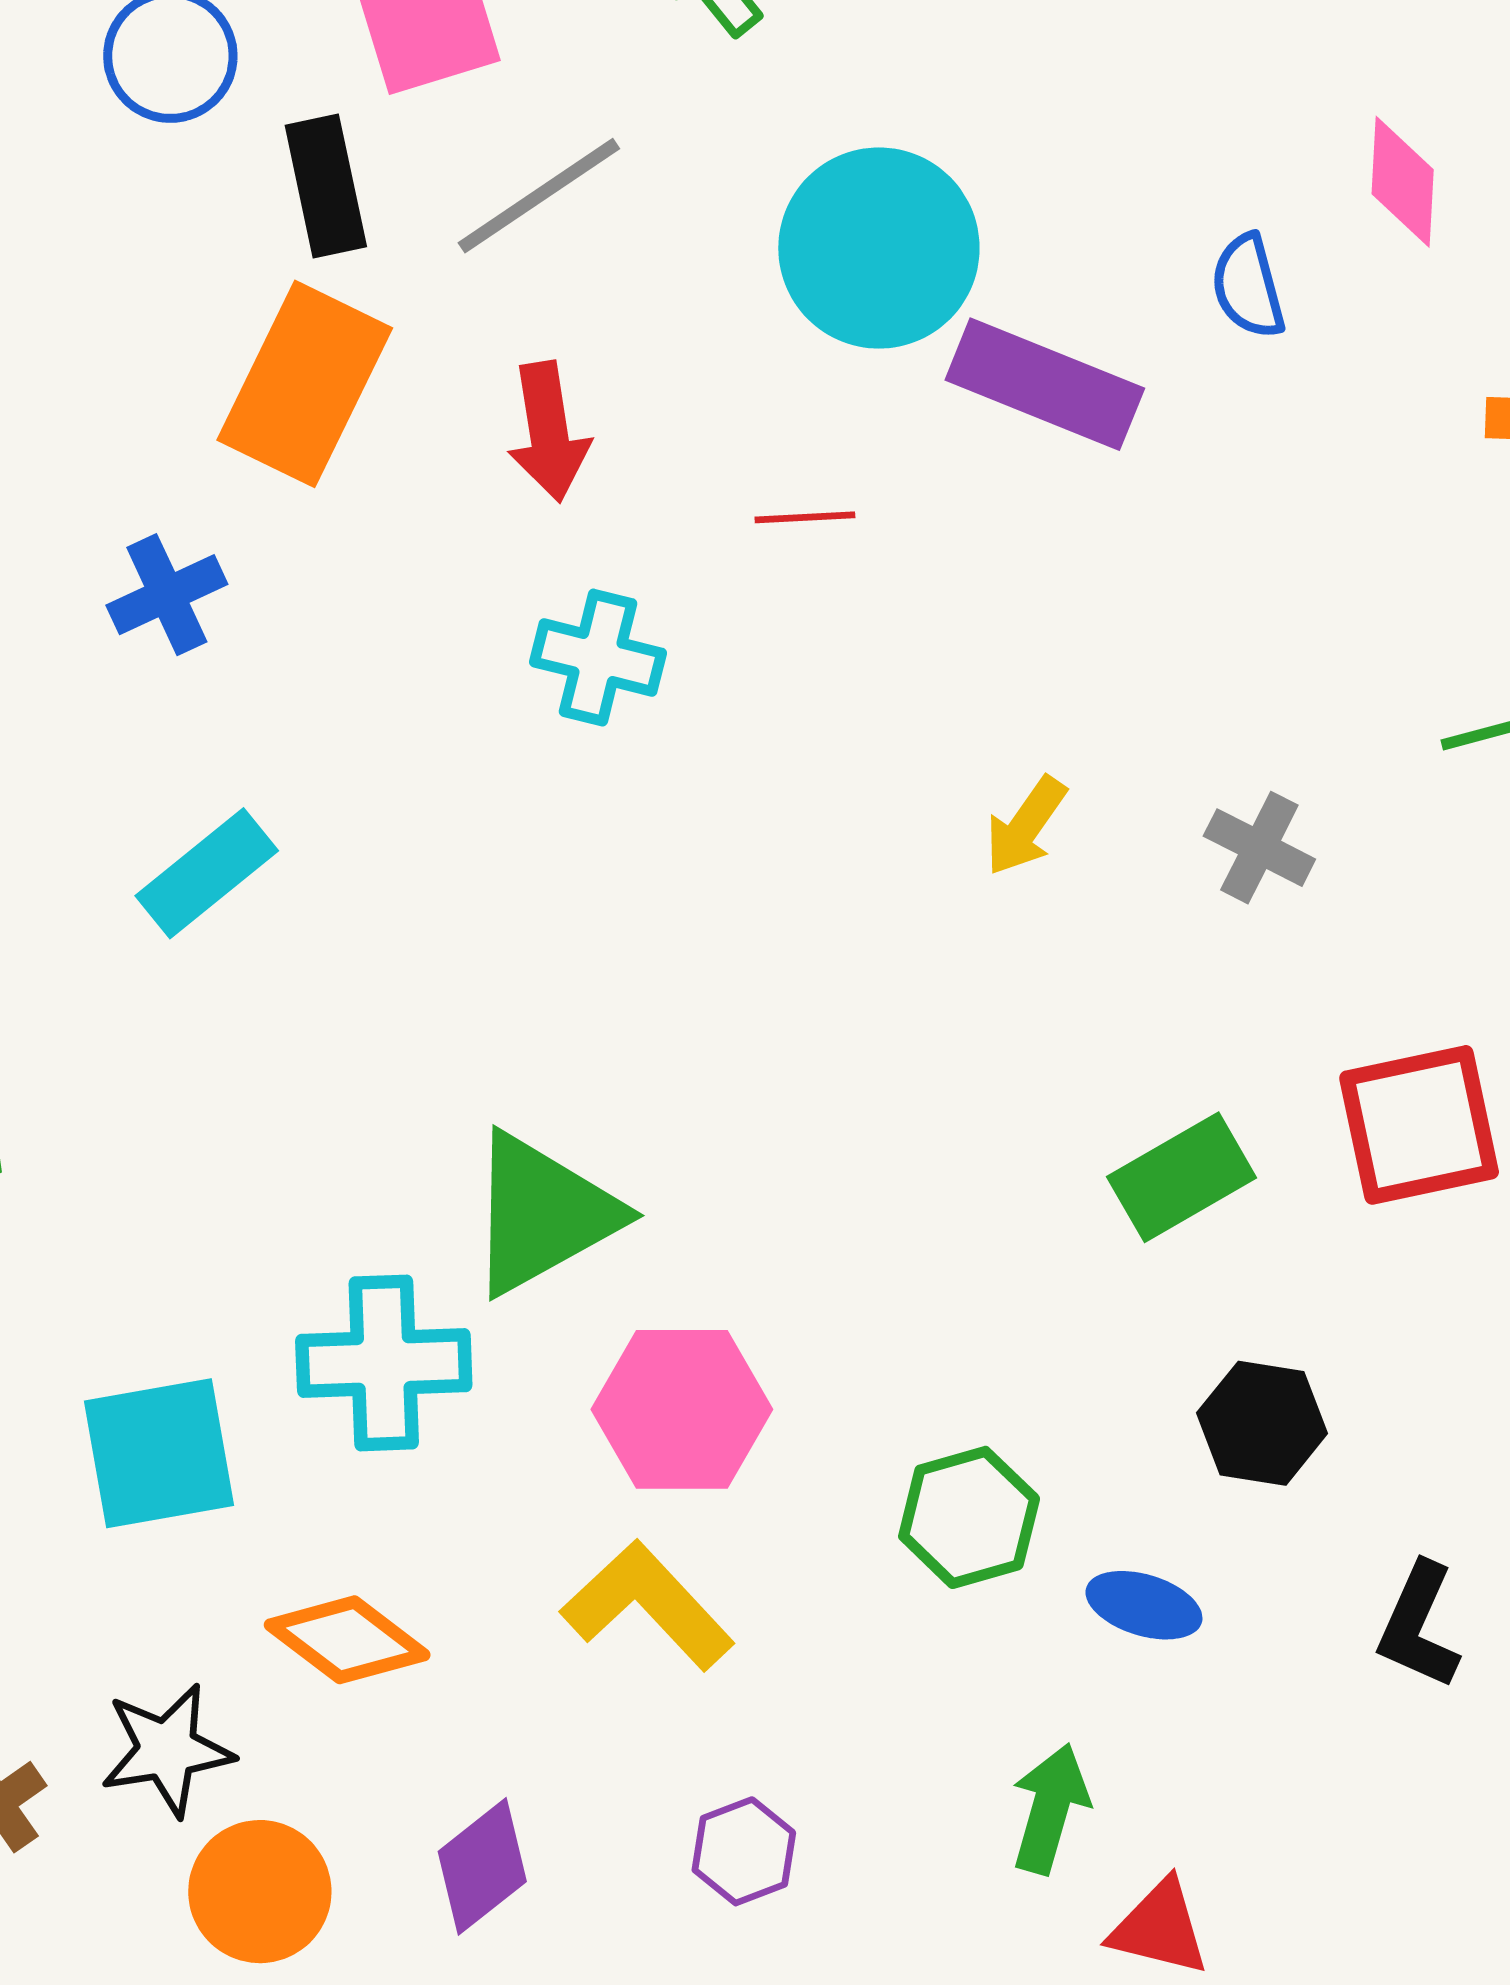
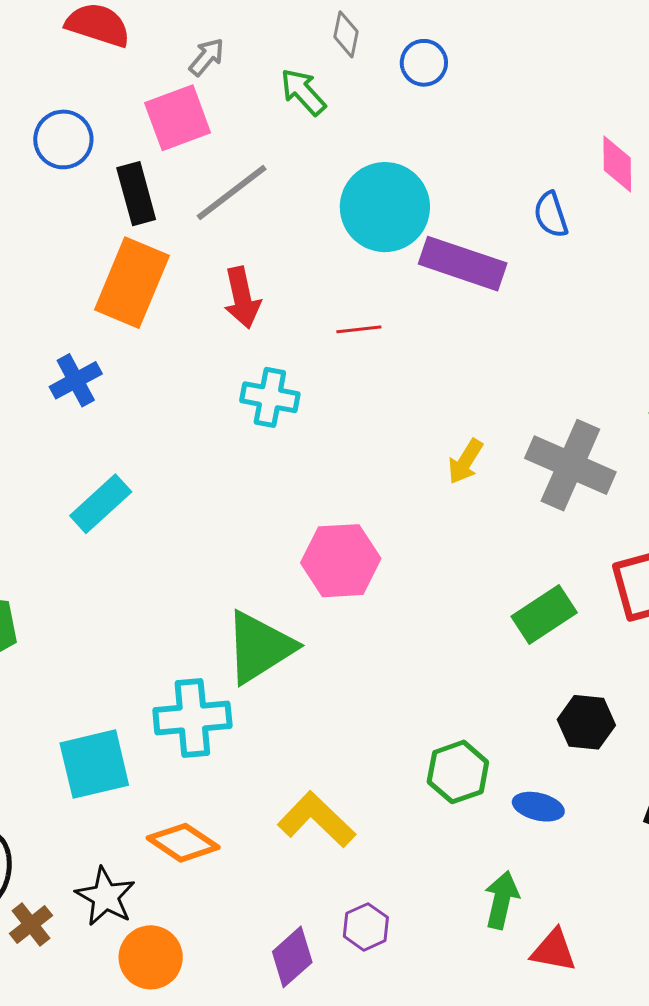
gray cross: (1259, 848) -> (570, 465), size x1.8
pink hexagon: (682, 1409) -> (341, 561), moved
black star: (167, 1750) -> (106, 896), turned -30
purple diamond: (482, 1866) -> (292, 957), moved

